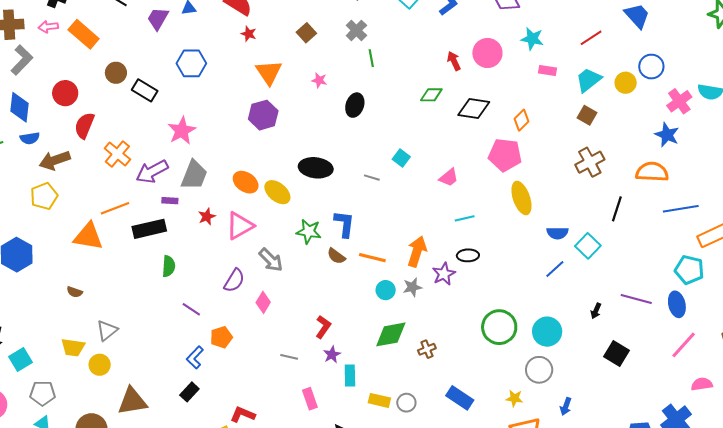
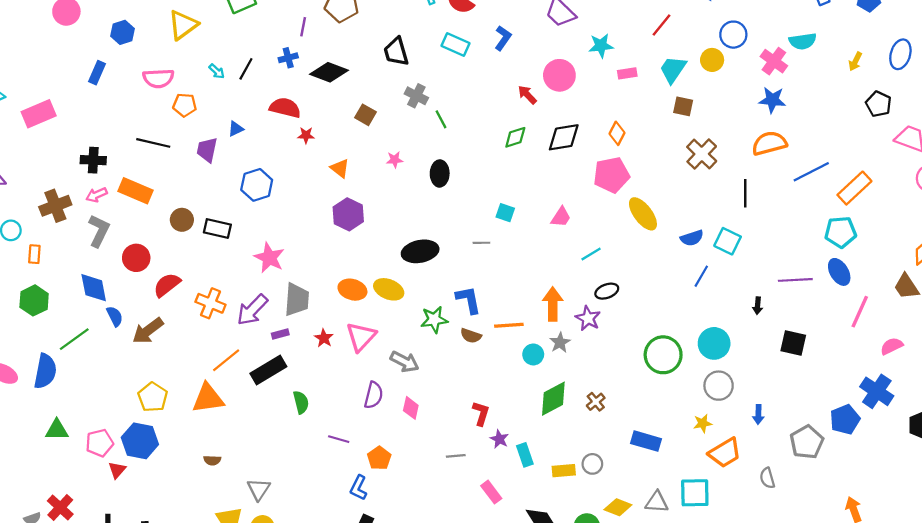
gray L-shape: (22, 60) -> (99, 231), moved
orange triangle: (269, 72) -> (340, 168), size x0.7
red semicircle: (84, 126) -> (167, 285), turned 48
blue semicircle: (30, 138) -> (115, 316), turned -90
yellow pentagon: (44, 196) -> (153, 397), moved

